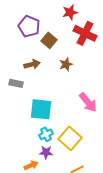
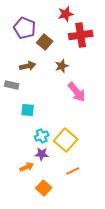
red cross: (85, 33) -> (81, 35), turned -35
pink arrow: (88, 102) -> (77, 92), moved
cyan square: (41, 109) -> (28, 110), moved, size x0.6

